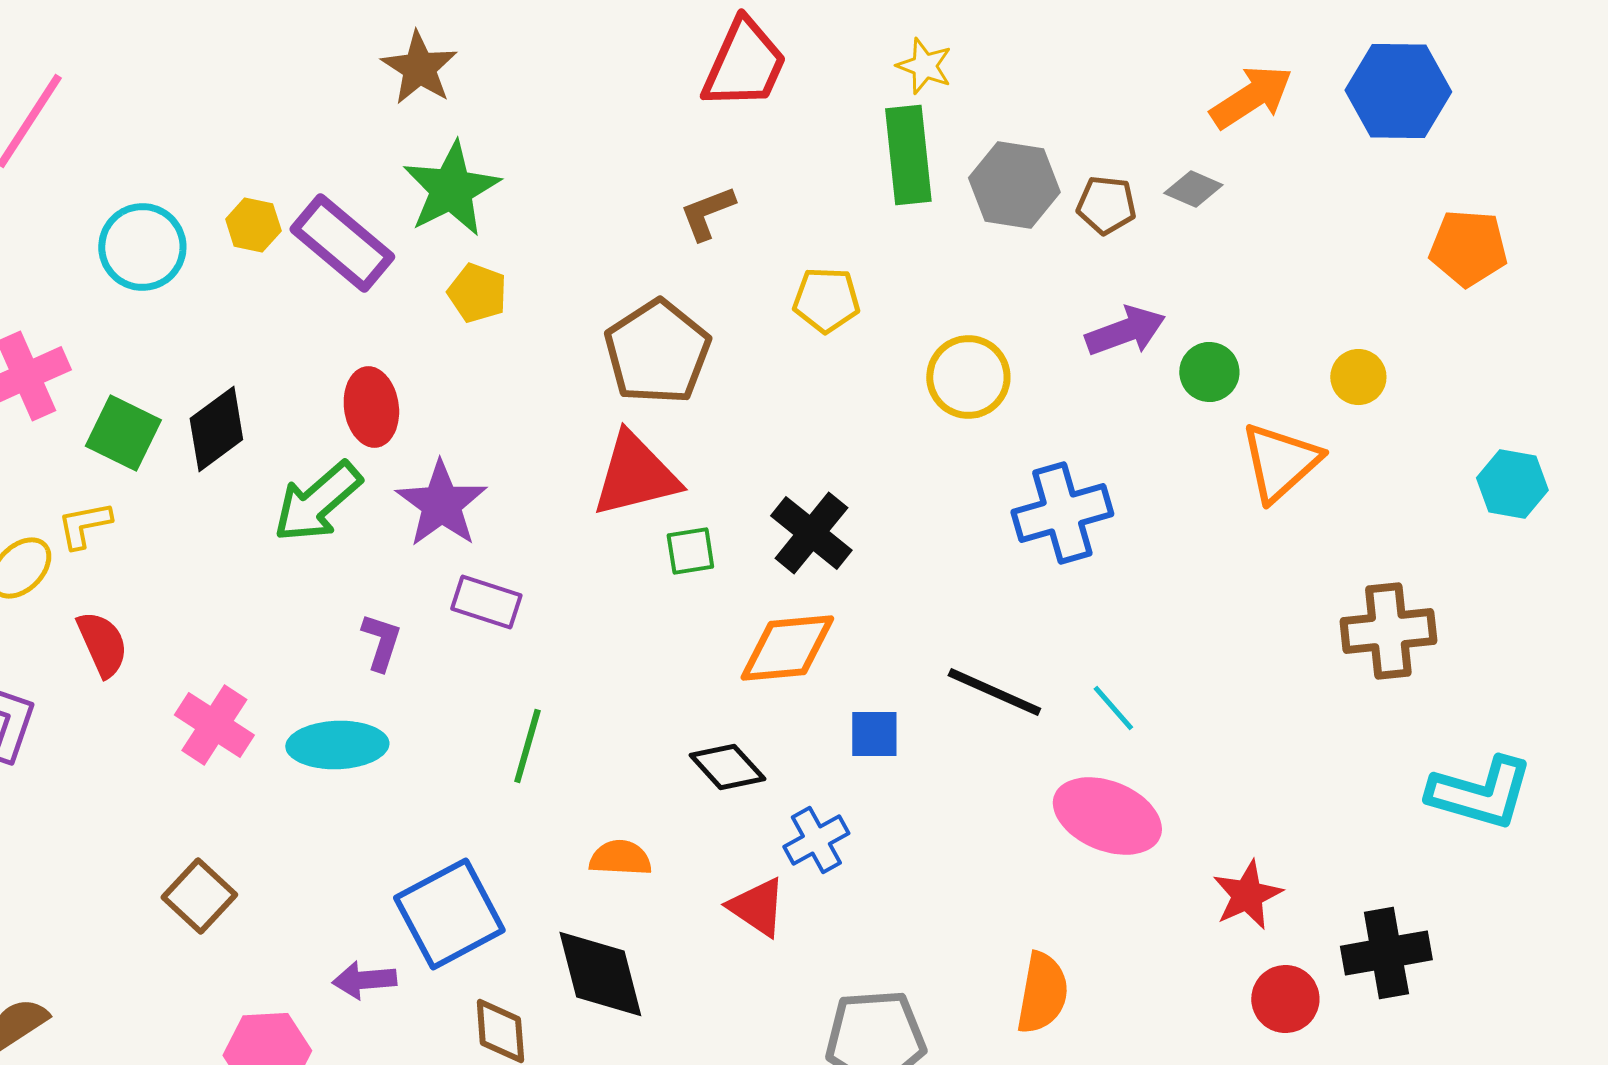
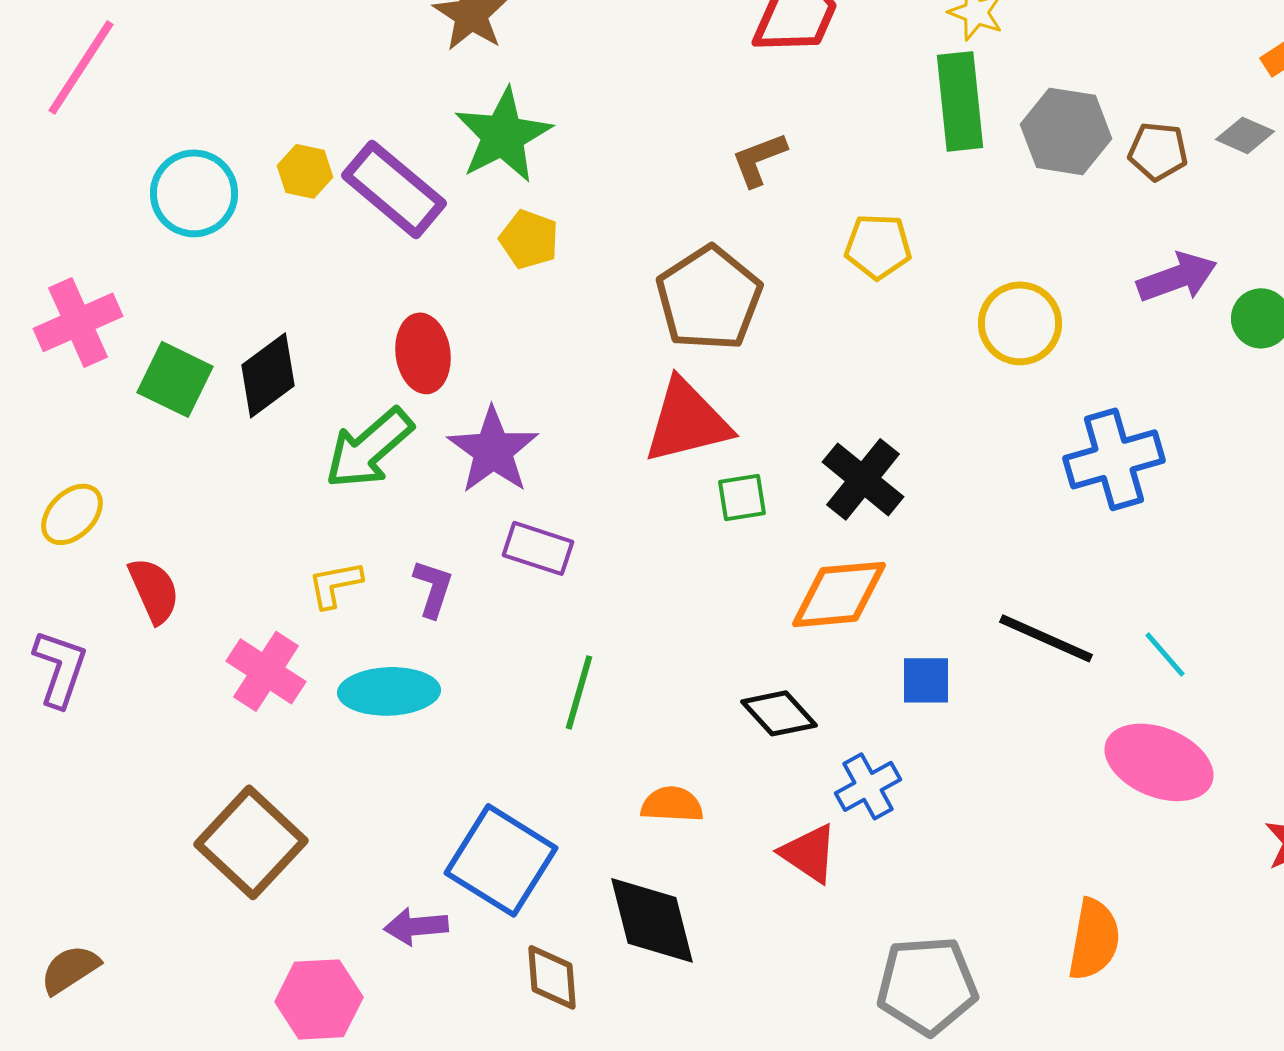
yellow L-shape: (84, 525) -> (335, 584), moved
brown square: (199, 896) -> (251, 842), size x1.5
blue square: (449, 914) -> (501, 860), turned -30

